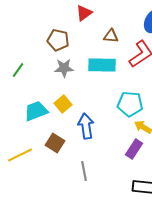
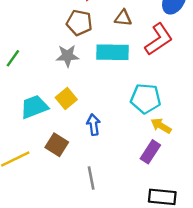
brown pentagon: (58, 40) -> (79, 23), moved
blue arrow: (86, 126) -> (93, 125), size x0.7

